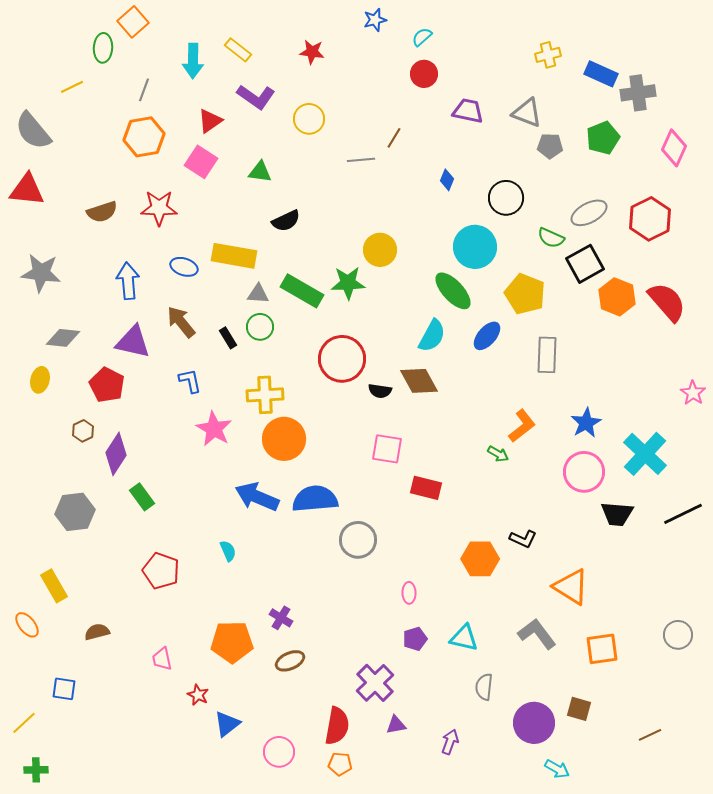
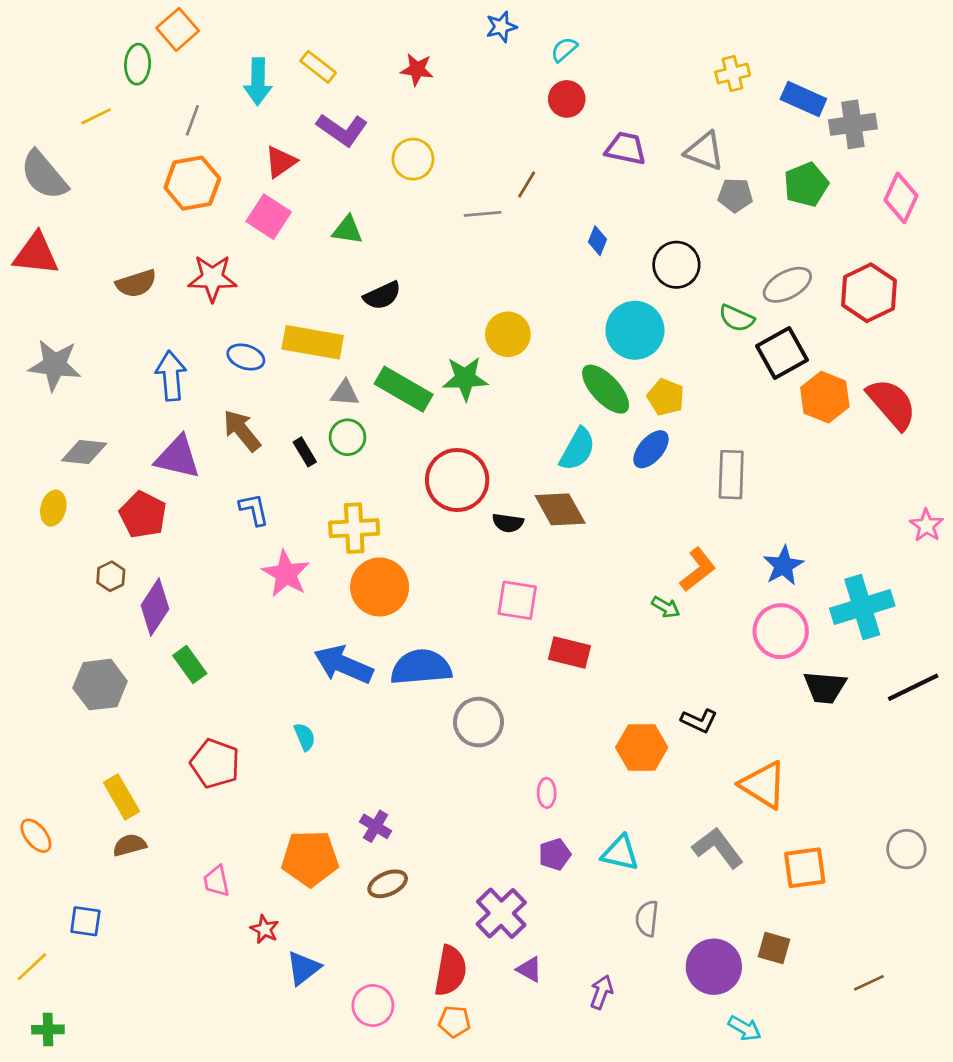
yellow pentagon: (525, 294) -> (666, 397), moved, size x0.7
cyan cross: (645, 454) -> (862, 607), turned 30
yellow rectangle: (54, 586) -> (121, 797), moved
purple triangle: (396, 725) -> (529, 969), turned 40

